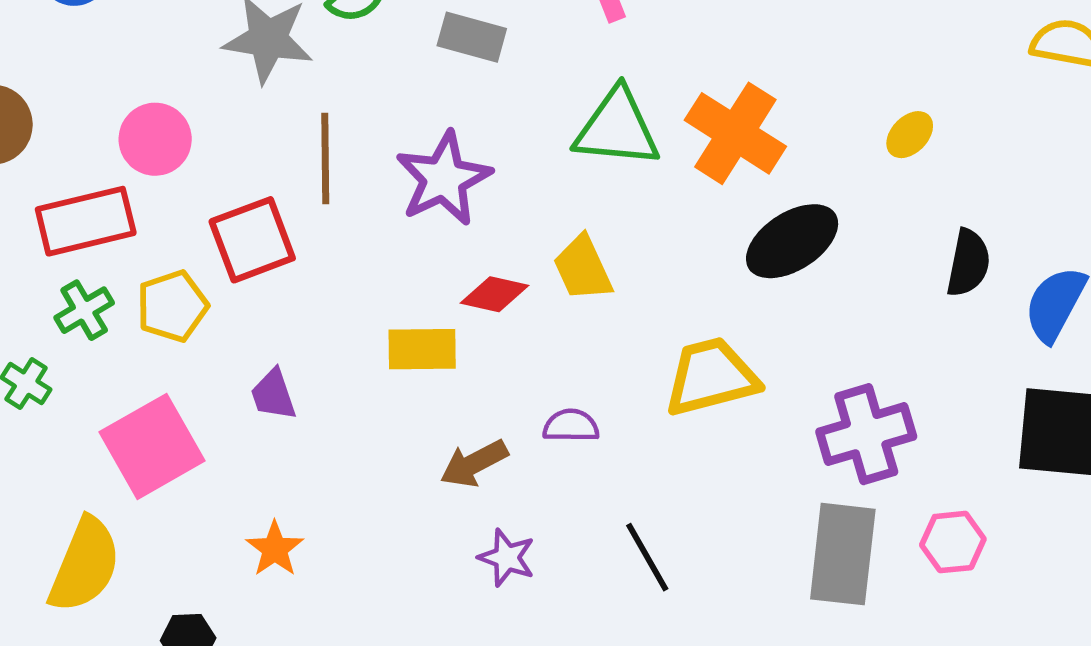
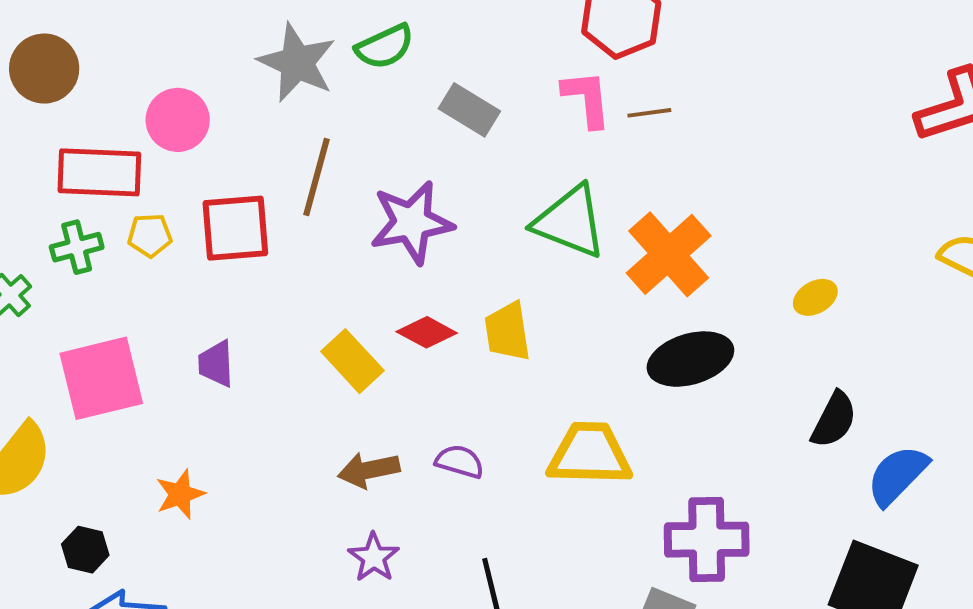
yellow pentagon: (172, 306) -> (150, 235), moved, size x0.7
yellow rectangle: (422, 349) -> (352, 361), turned 32

